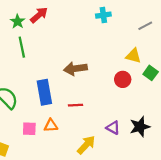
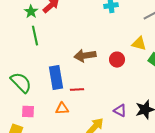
red circle: (123, 79) -> (117, 60), moved
red line: (75, 105) -> (77, 90), moved
pink square: (29, 129) -> (28, 112), moved

